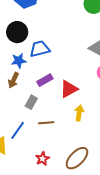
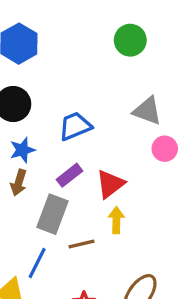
blue trapezoid: (40, 49) -> (75, 126), moved
gray rectangle: (31, 102) -> (53, 214), size x1.6
yellow arrow: (79, 113) -> (116, 220), moved

